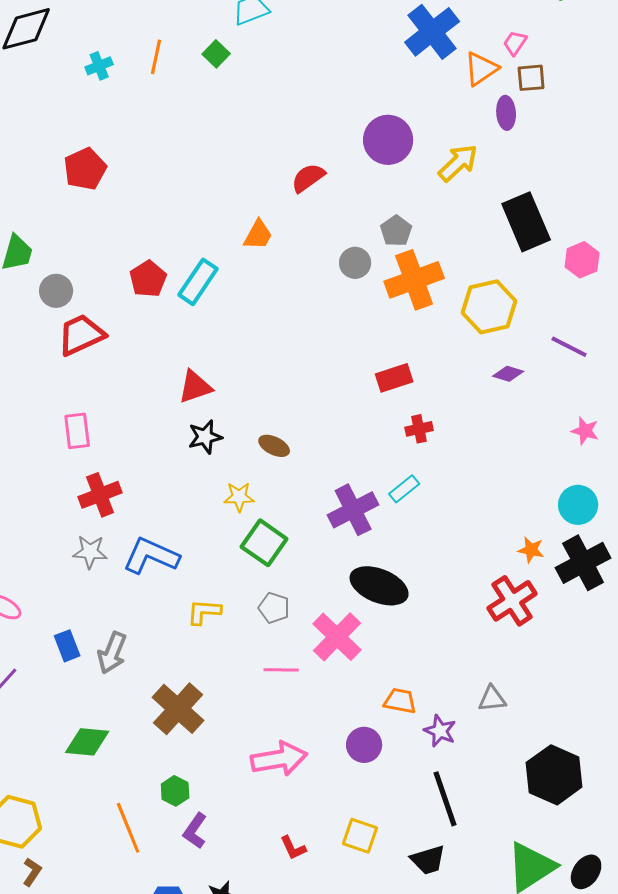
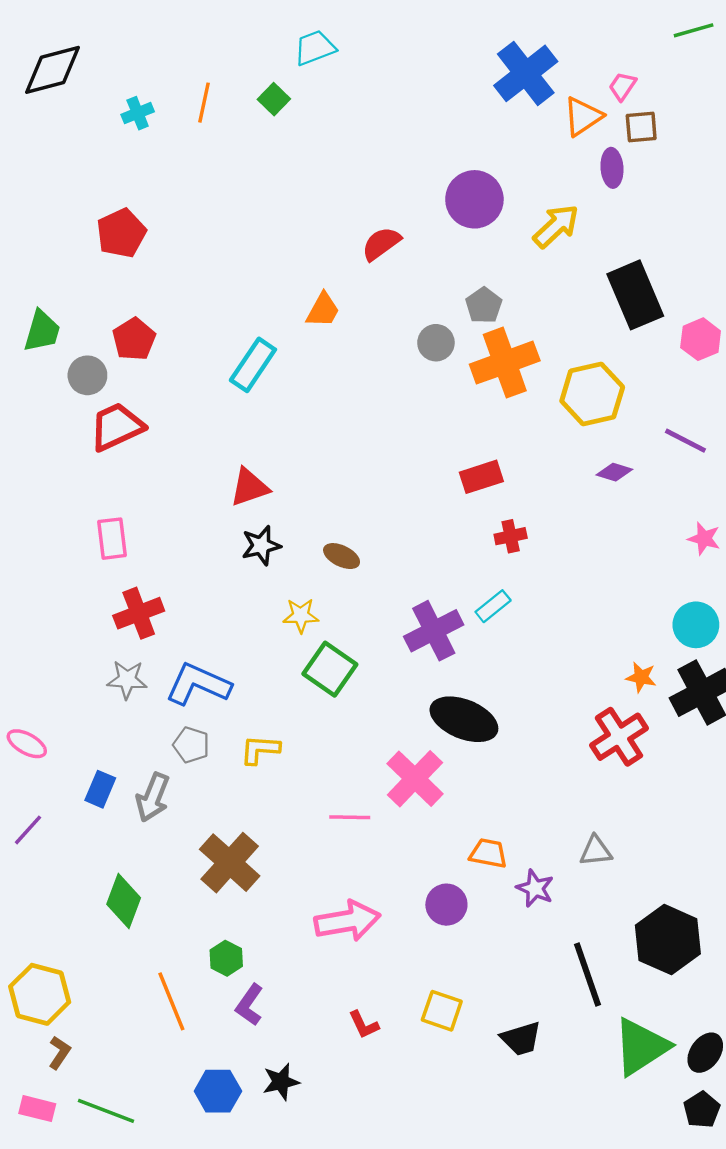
red pentagon: (148, 279) -> (134, 339), moved
gray pentagon: (274, 608) -> (191, 745), moved
blue rectangle: (67, 646) -> (100, 789), turned 44
green diamond: (87, 742) -> (124, 901), turned -75
black line: (445, 799) -> (588, 975), moved

